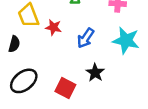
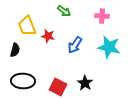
black star: (95, 73) -> (85, 83), moved
black ellipse: (24, 81) -> (23, 81), turned 40

